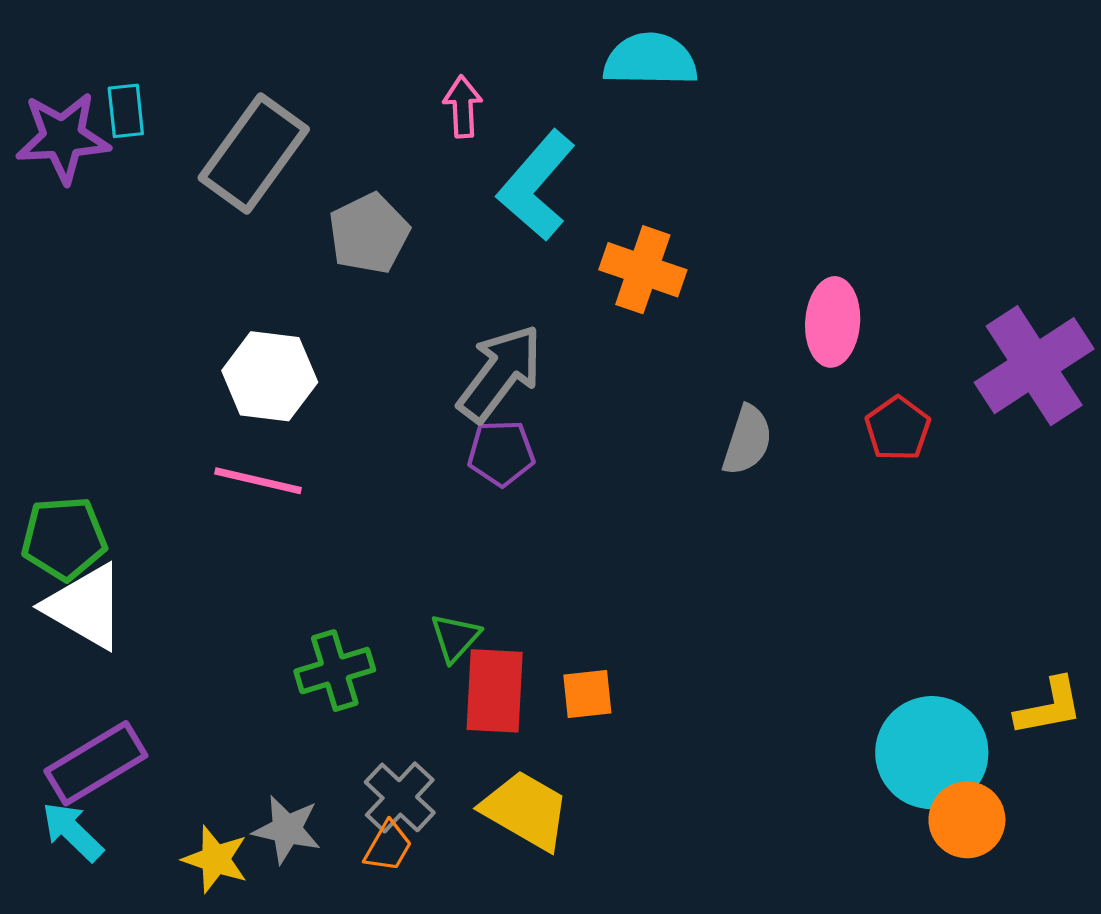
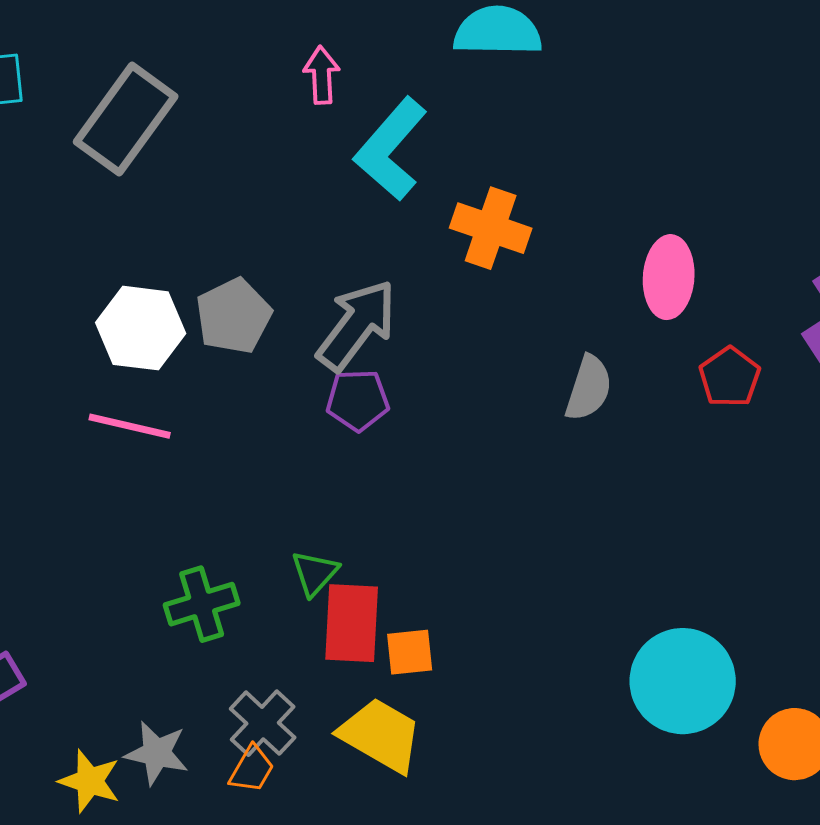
gray pentagon: (369, 233) -> (234, 316), moved
orange square: (587, 694) -> (410, 652), moved
cyan circle: (932, 753) -> (683, 681), moved

